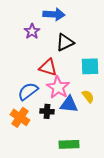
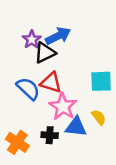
blue arrow: (54, 14) -> (58, 36), moved, turned -30
black triangle: (65, 42) -> (45, 53), moved
blue semicircle: (28, 91) -> (28, 89), moved, turned 80

